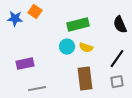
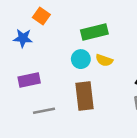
blue star: (15, 19) -> (23, 38), moved
brown rectangle: (85, 79) -> (85, 96), moved

